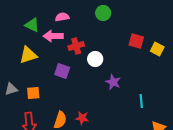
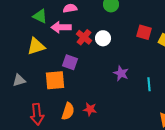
red cross: (76, 46) -> (84, 37), turned -35
white circle: (95, 59) -> (103, 38), moved
orange square: (33, 93) -> (55, 80), moved, size x1.5
cyan line: (141, 101) -> (149, 84), moved

